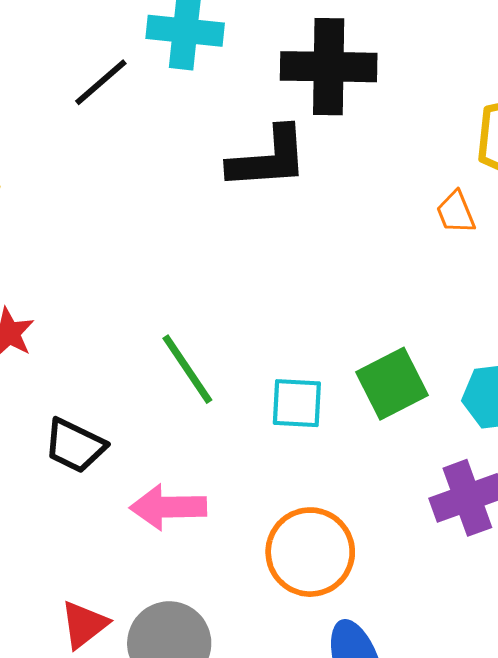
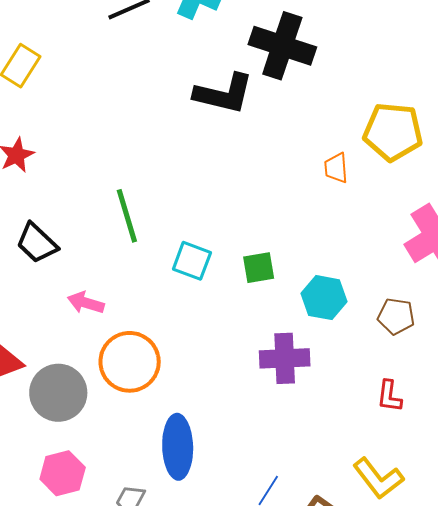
green square: (392, 384) -> (259, 268), size x0.7
pink arrow: (168, 507) -> (86, 303), size x0.7
orange circle: (310, 552) -> (130, 362), moved

